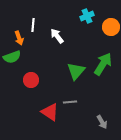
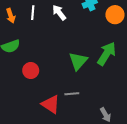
white arrow: (57, 36) -> (59, 13), moved
orange arrow: (19, 38) -> (11, 16), moved

